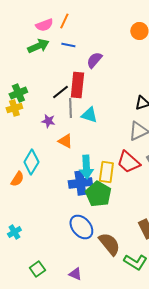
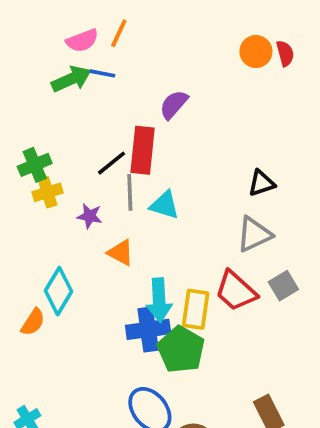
blue line: (68, 45) -> (102, 73), moved
yellow cross: (14, 108) -> (48, 192), moved

